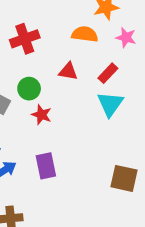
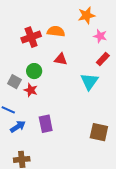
orange semicircle: (85, 34) -> (56, 31), moved
red rectangle: (108, 73) -> (103, 59), moved
red star: (42, 115) -> (31, 90), moved

